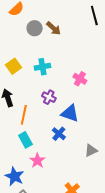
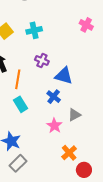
pink cross: (80, 79) -> (86, 25), moved
gray triangle: (91, 150) -> (74, 115), moved
pink star: (37, 161) -> (54, 126), moved

